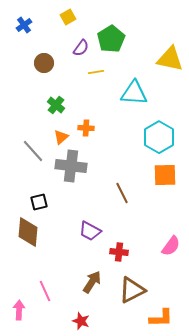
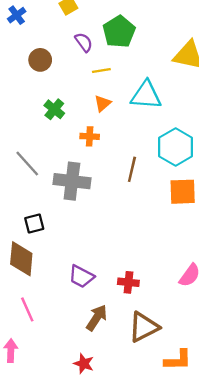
purple semicircle: (81, 48) -> (84, 42), turned -72
orange triangle: (61, 137) -> (103, 103), moved
brown line: (122, 193) -> (132, 169), moved, turned 40
purple trapezoid: (90, 231) -> (81, 276), moved
pink line: (45, 291) -> (27, 309), moved

